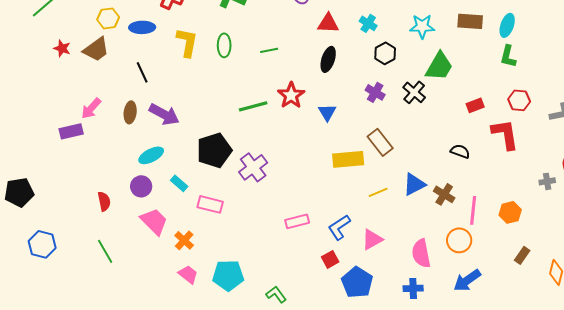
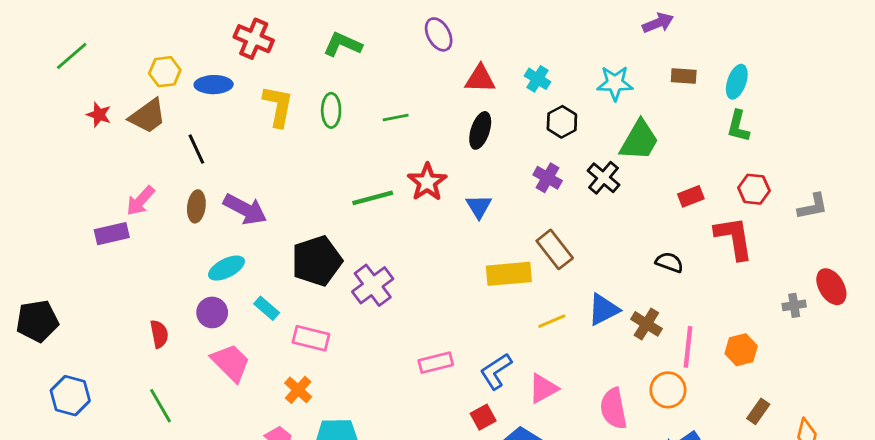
brown rectangle: (470, 21) -> (684, 76), size x0.7
black line: (142, 72) -> (196, 149), moved
orange cross: (184, 240) -> (298, 390), moved

